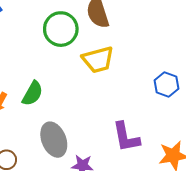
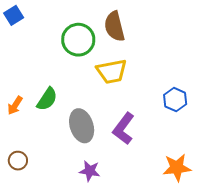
purple L-shape: (126, 137) -> (124, 129), moved, turned 44
gray ellipse: (54, 140) -> (82, 126), moved

